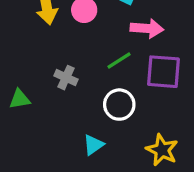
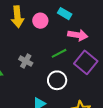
purple square: (163, 72) -> (86, 62), turned 30

